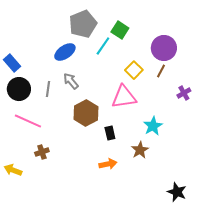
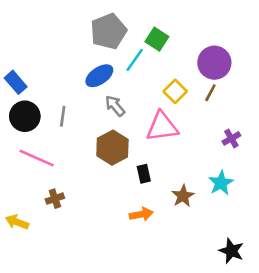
blue ellipse: (65, 52) -> (99, 76), moved
gray arrow: (71, 81) -> (115, 106), moved
purple cross: (184, 93) -> (231, 138), moved
cyan star: (153, 126) -> (221, 183), moved

